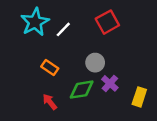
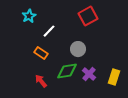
cyan star: (35, 22) -> (29, 16), size x0.6
white line: (63, 29) -> (49, 31), moved
purple cross: (110, 83) -> (89, 74), moved

